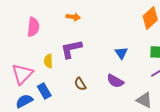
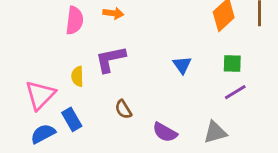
pink semicircle: (33, 27) -> (75, 20), moved
purple semicircle: (115, 81) -> (165, 132), moved
gray triangle: (144, 100) -> (215, 132), turned -42

